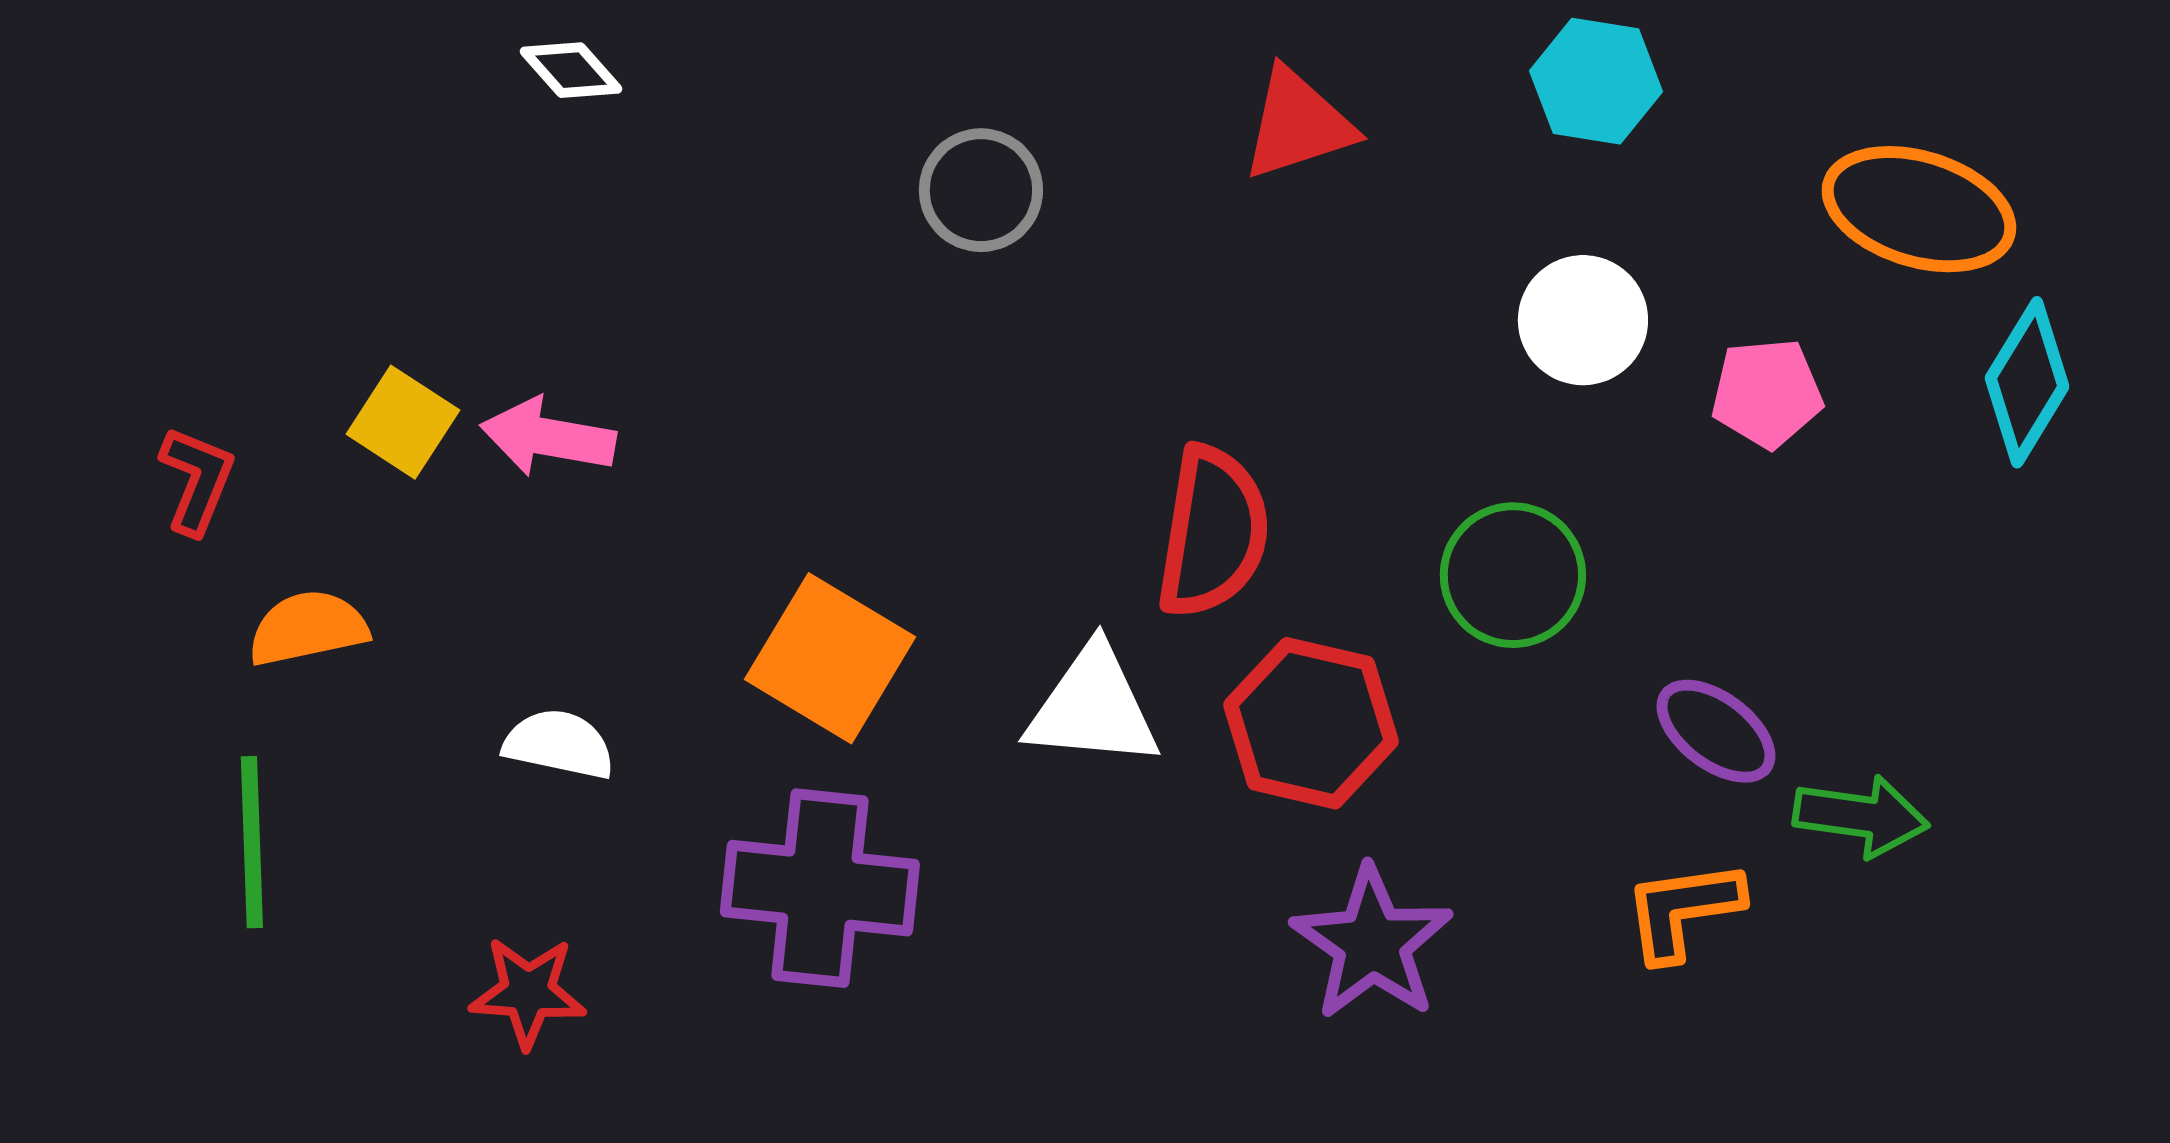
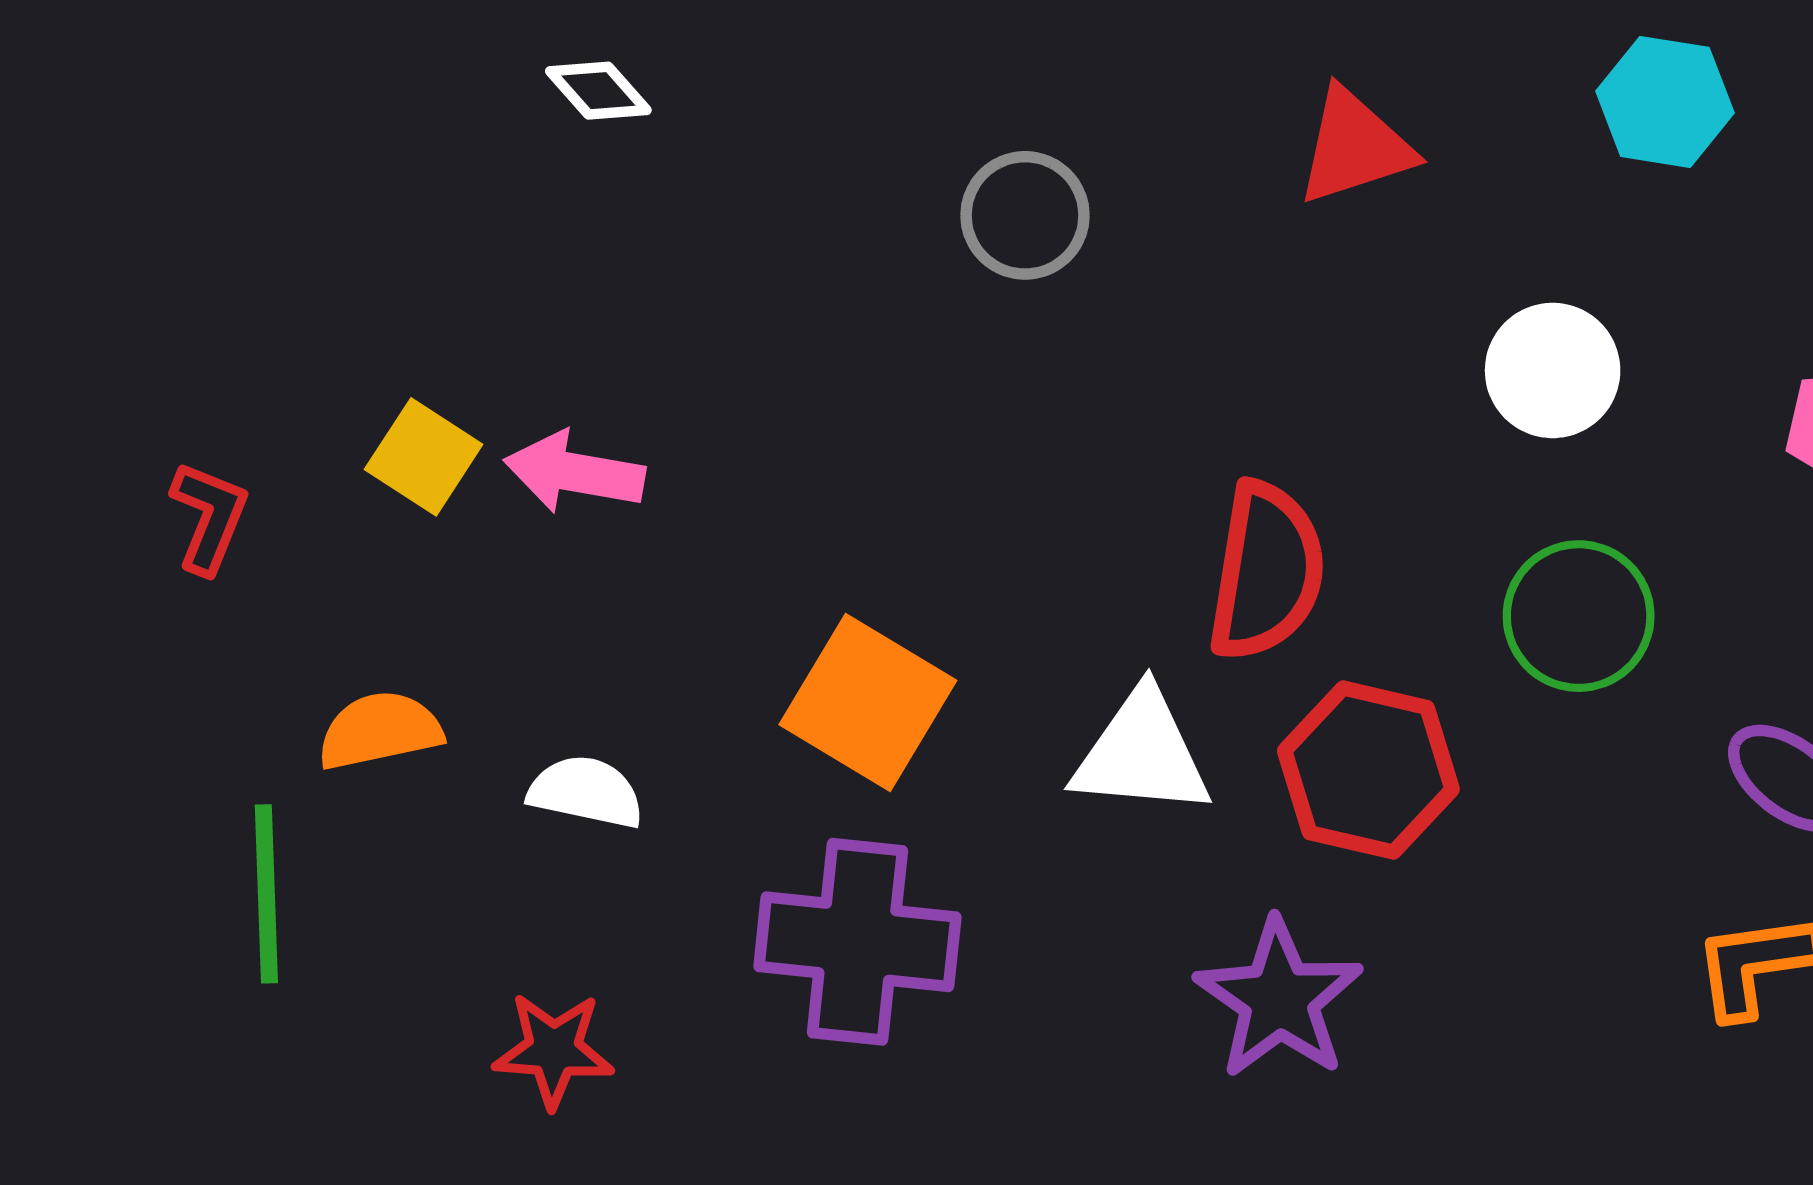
white circle: (1583, 320) -> (1553, 370), moved
orange semicircle: (308, 628) -> (380, 731), moved
purple star: (1372, 943) -> (1279, 999), moved

